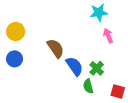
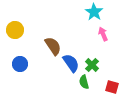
cyan star: (99, 13) -> (94, 12), turned -30
blue circle: (15, 59) -> (20, 64), moved

